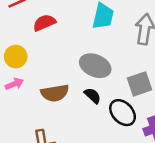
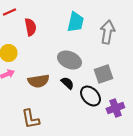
red semicircle: (44, 23) -> (30, 27), turned 102

